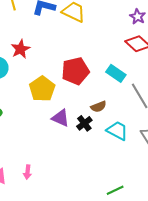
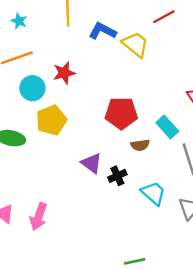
yellow pentagon: (42, 89) -> (51, 120), moved
brown semicircle: (98, 107) -> (140, 145), moved
pink arrow: (27, 172) -> (39, 217), size x1.6

